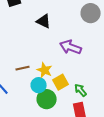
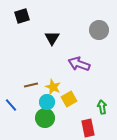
black triangle: (44, 21) -> (52, 38), turned 35
green arrow: (81, 90) -> (102, 107), moved, turned 32
green circle: (47, 99) -> (45, 118), moved

